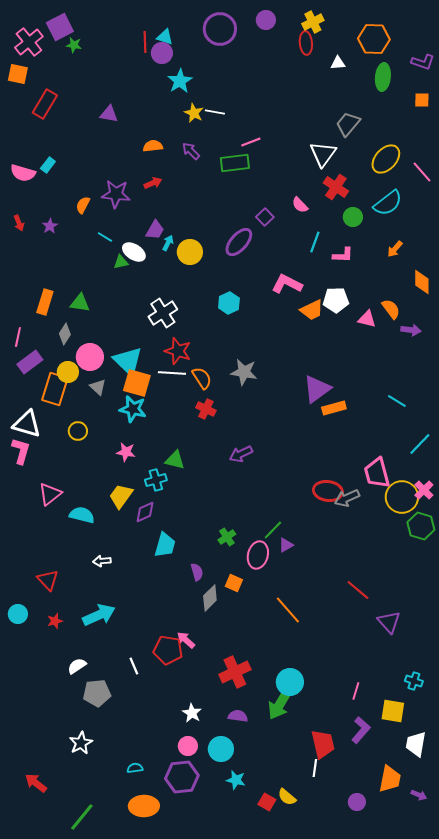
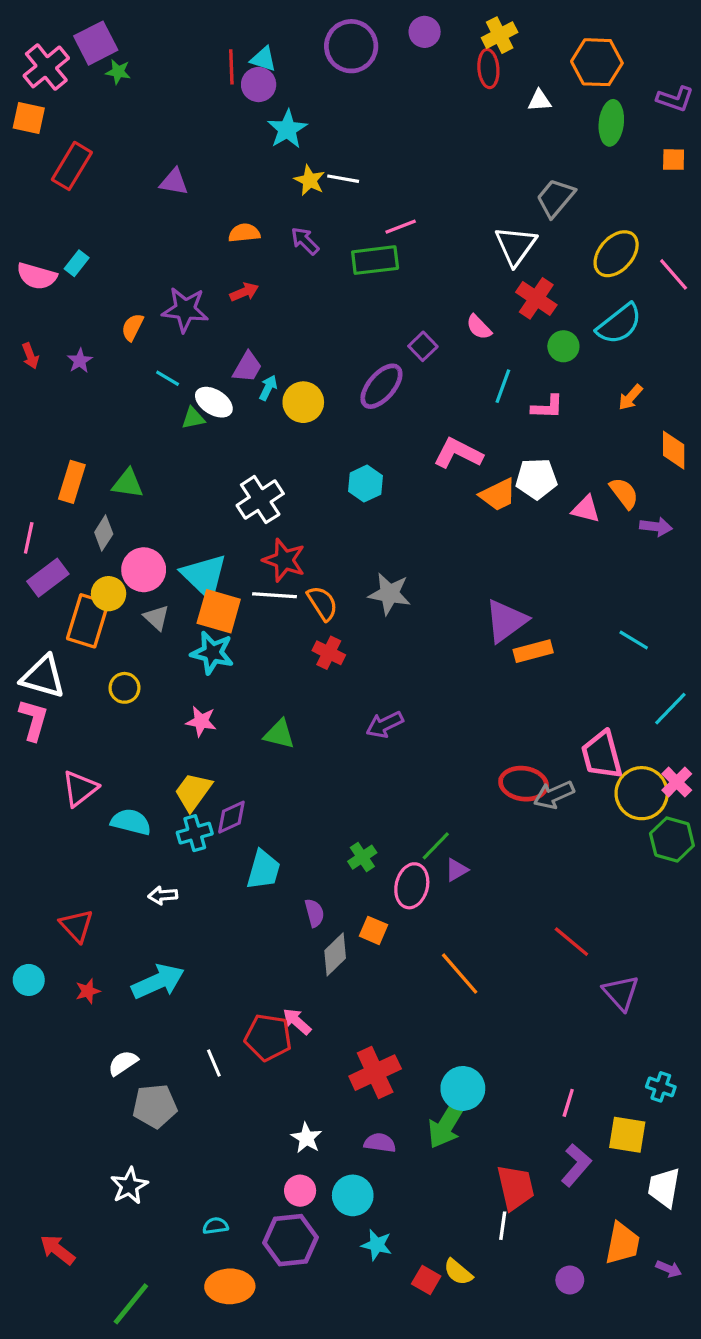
cyan cross: (156, 480) -> (195, 833), moved

